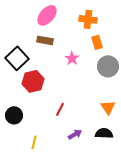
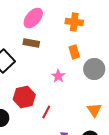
orange rectangle: (97, 42) -> (74, 52), moved
pink star: (72, 58) -> (58, 76), moved
red hexagon: (33, 81) -> (24, 97), moved

